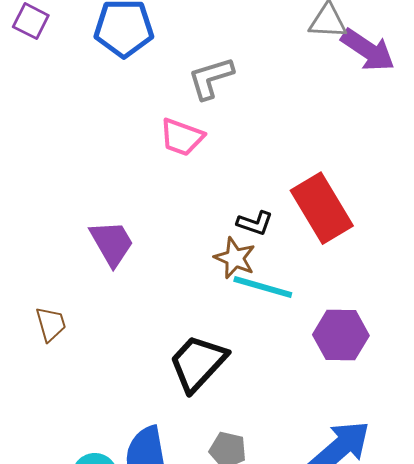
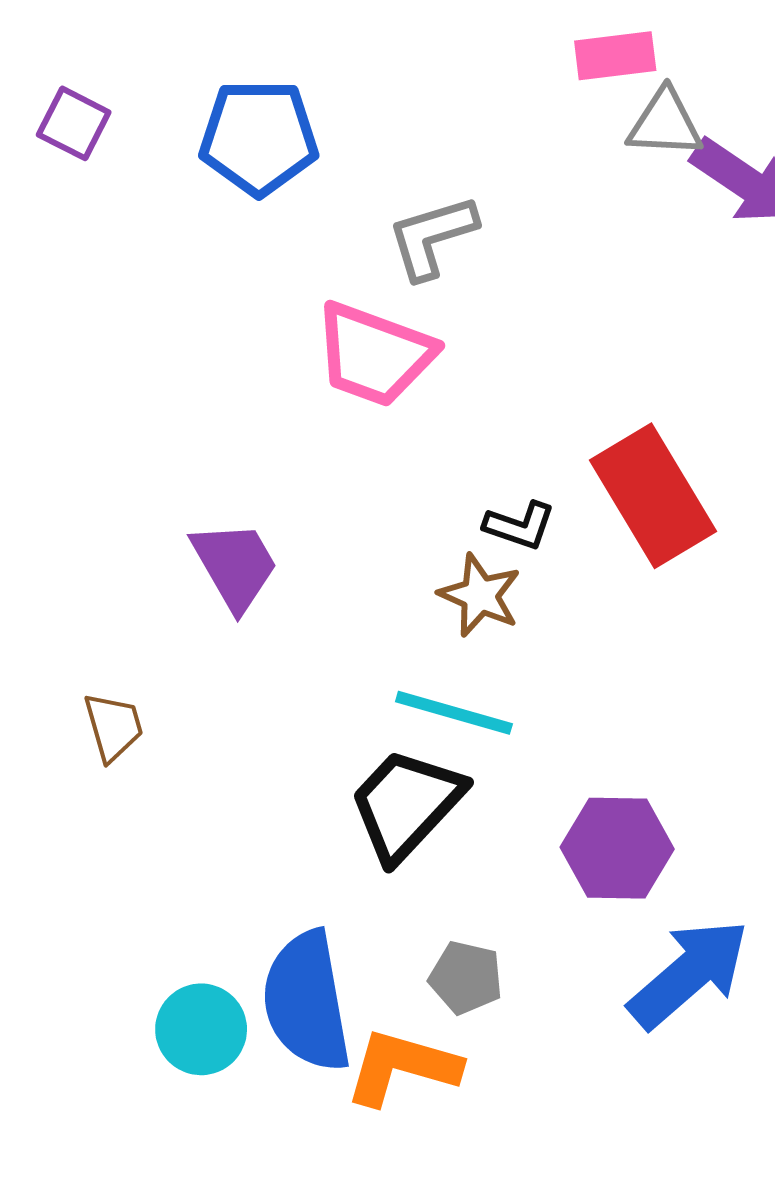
pink trapezoid: (182, 137) -> (374, 354), size x1.4
cyan line: (263, 287) -> (454, 713), moved
purple hexagon: (341, 335) -> (617, 848), moved

